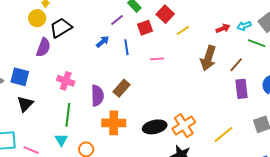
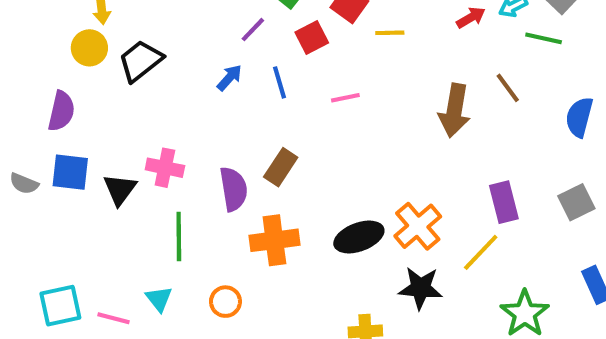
yellow line: (183, 31) -> (390, 33), turned 40
purple semicircle: (43, 47) -> (61, 111), moved
brown arrow: (208, 58) -> (454, 110), moved
brown line: (236, 65) -> (508, 88), turned -70
purple rectangle: (242, 89) -> (504, 202), moved
black triangle: (25, 104) -> (120, 189), moved
yellow line: (224, 134) -> (481, 252), moved
cyan triangle: (61, 140) -> (159, 299), moved

